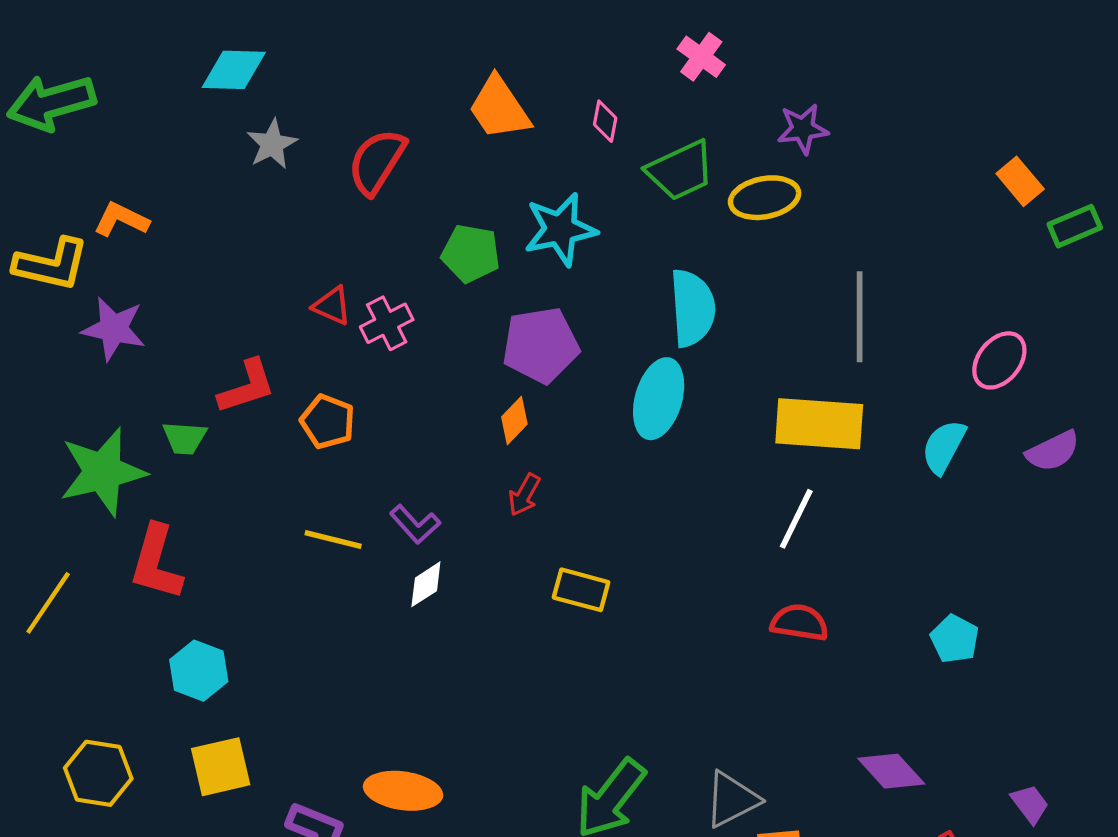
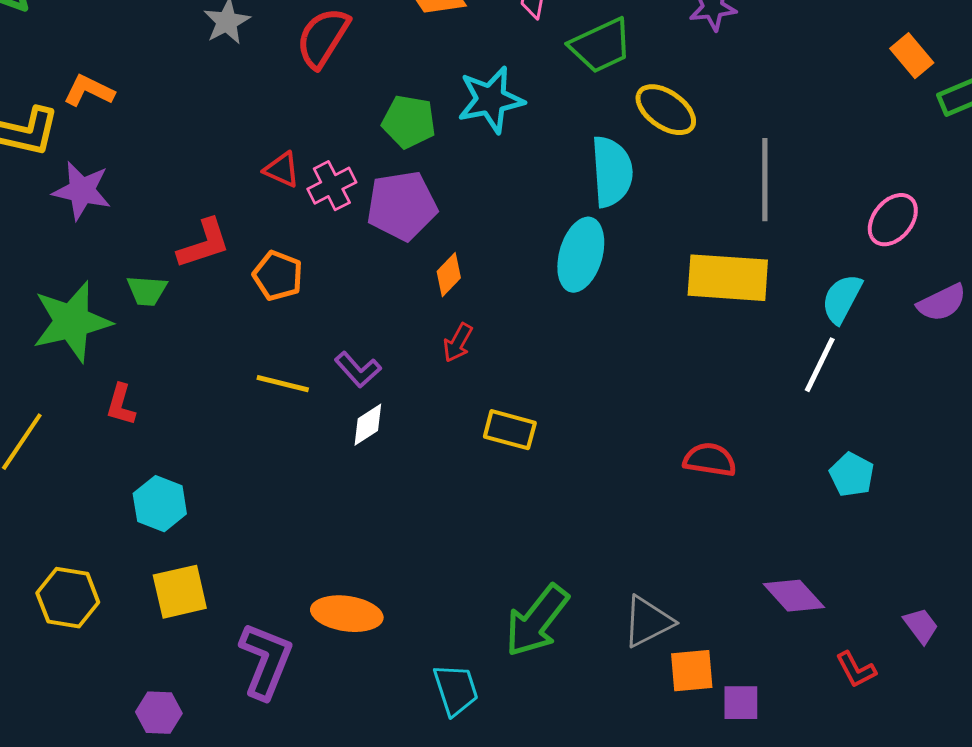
yellow ellipse: (765, 198) -> (666, 110), moved, turned 46
purple pentagon: (541, 345) -> (402, 206), moved
white line: (796, 519) -> (820, 365), moved
red L-shape: (156, 562) -> (121, 405), size x0.6

